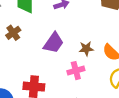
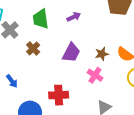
pink cross: (76, 71) -> (95, 75), turned -35

